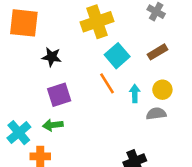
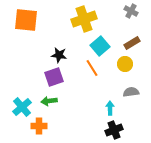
black star: (52, 57) -> (59, 55), moved
yellow circle: (162, 90) -> (125, 64), moved
cyan arrow: (135, 93) -> (110, 108), moved

